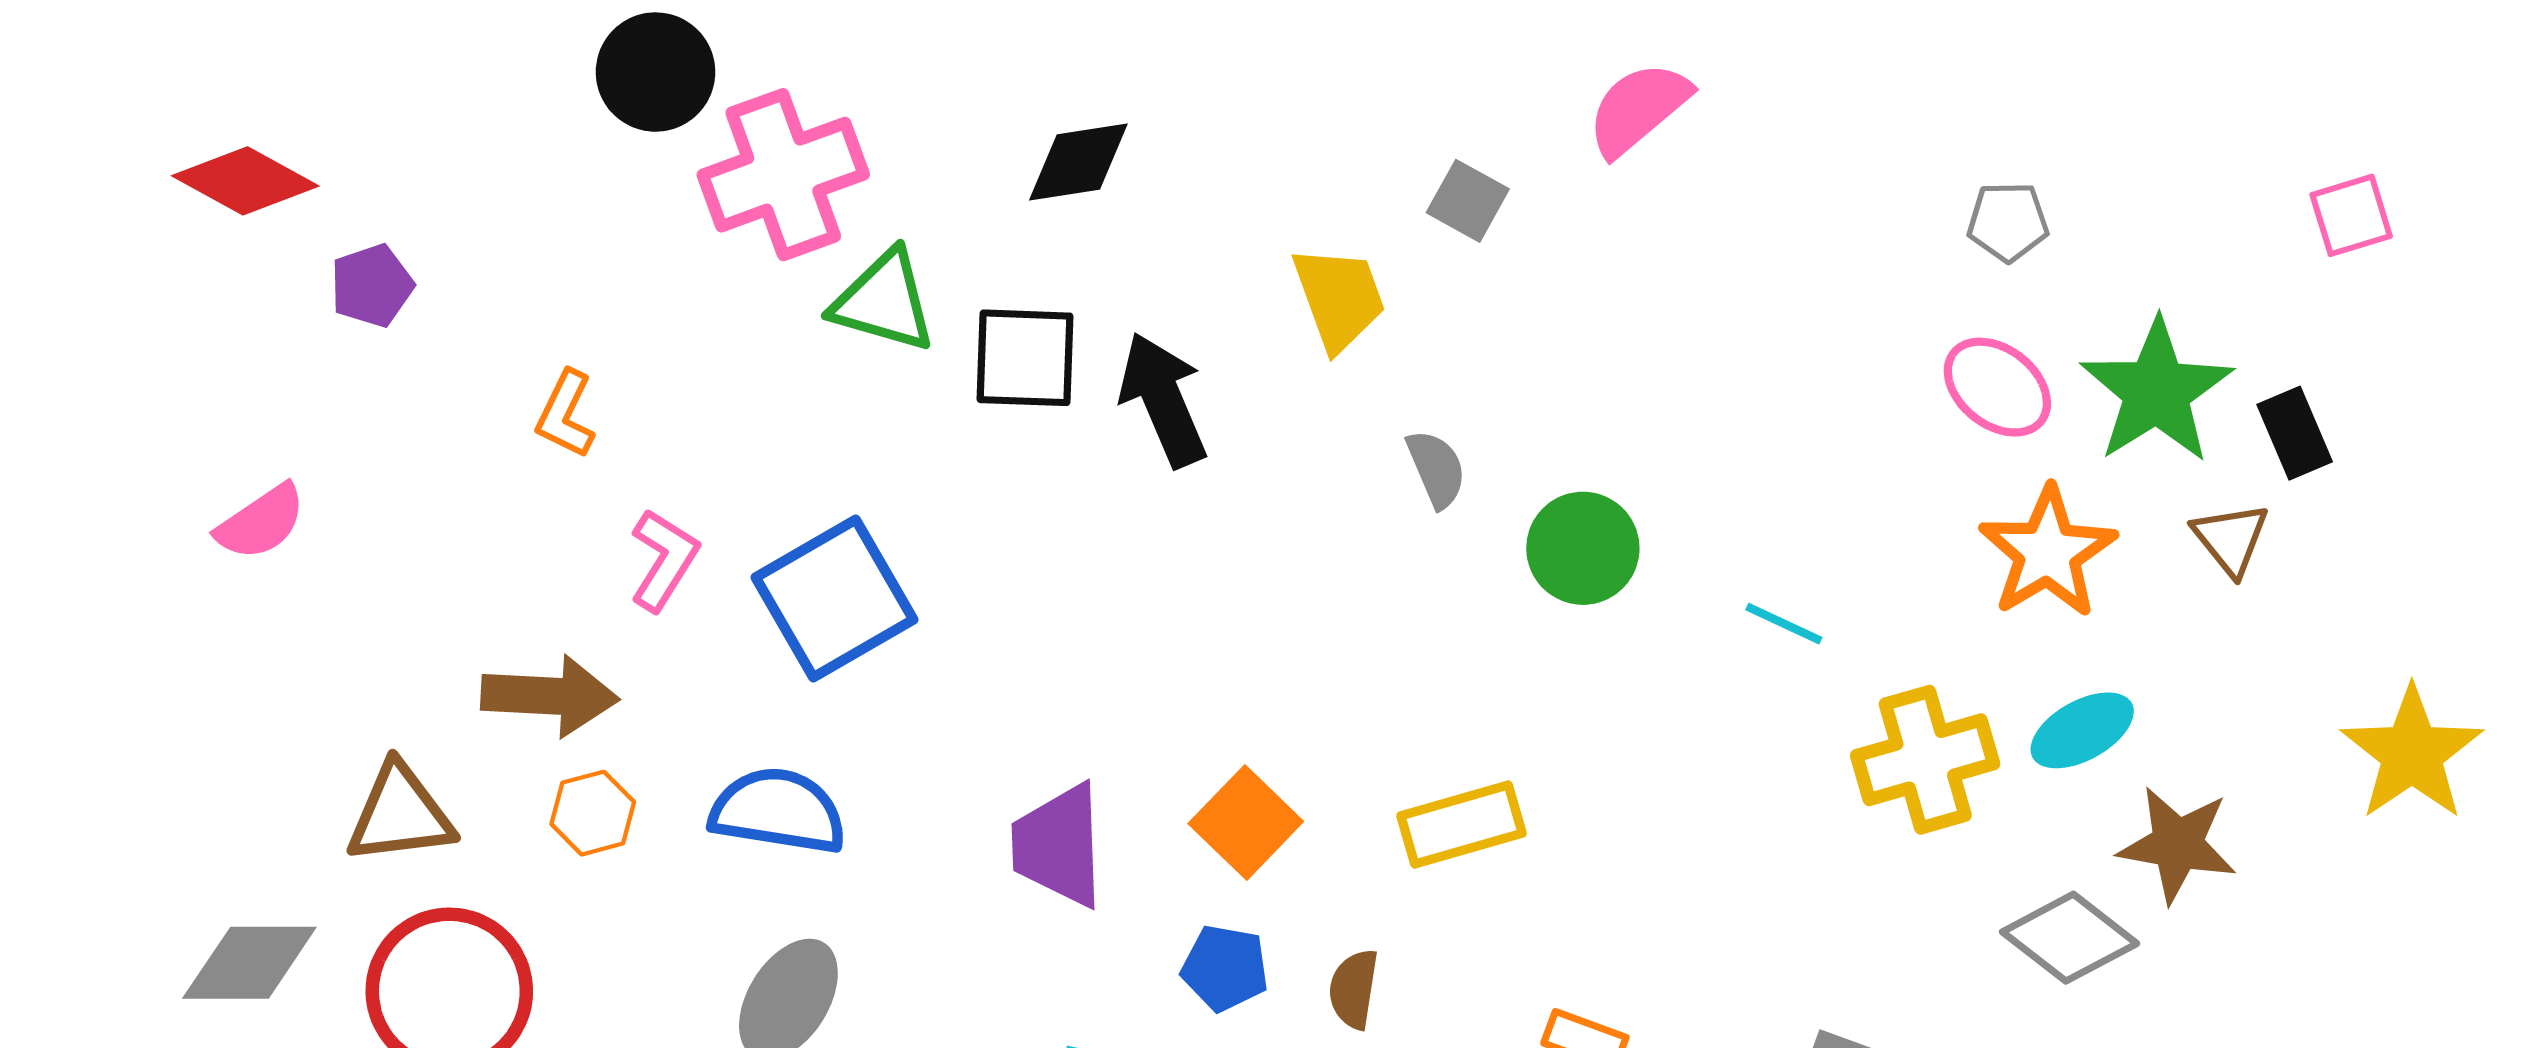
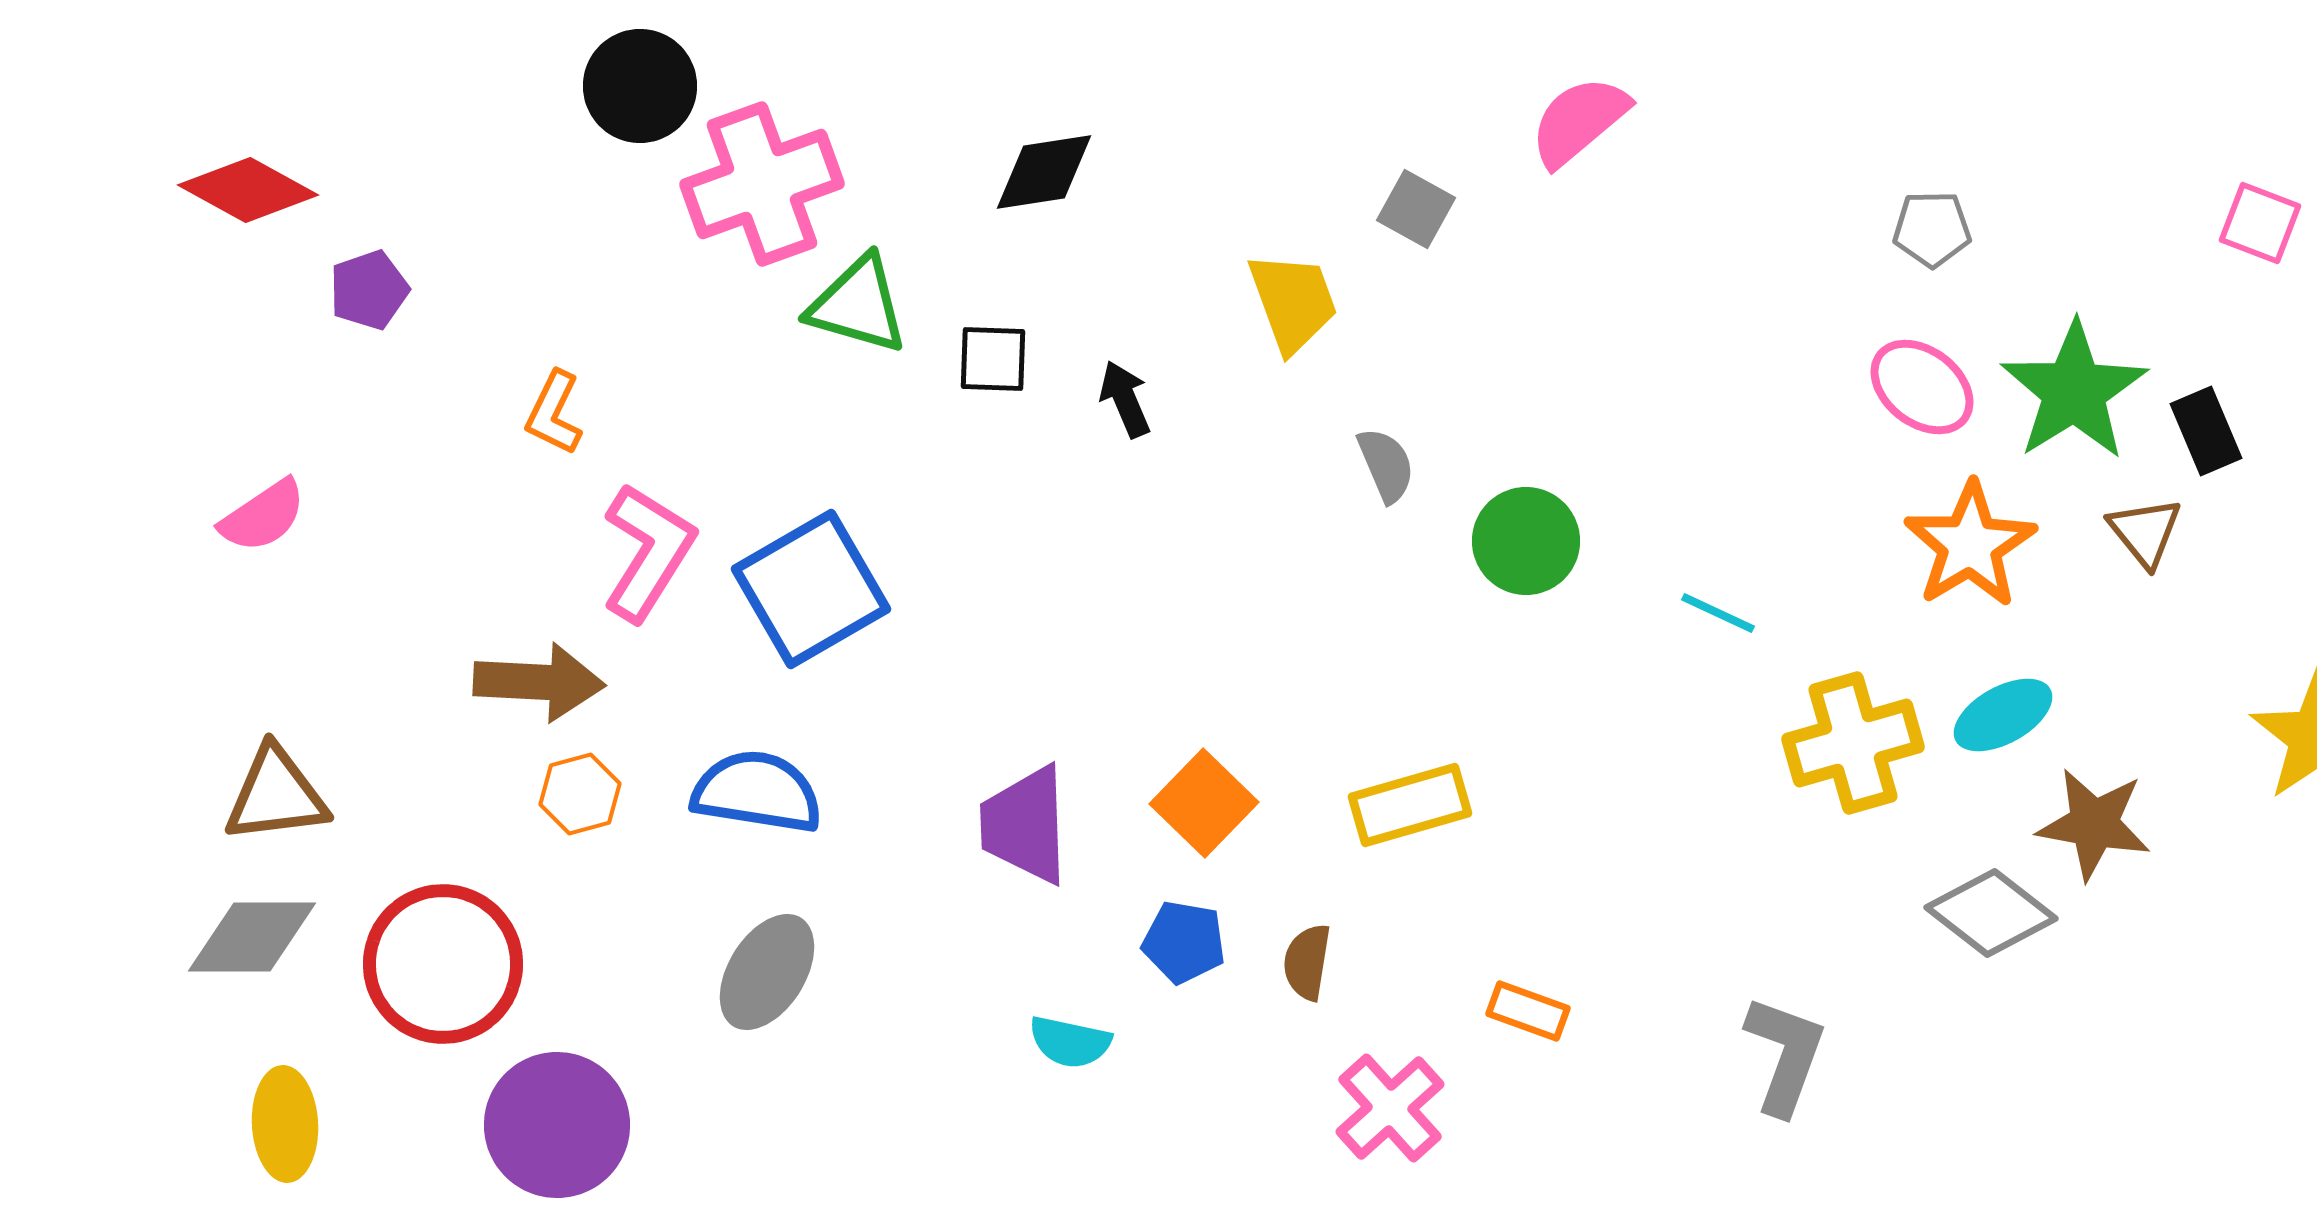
pink square: (2351, 215) -> (2260, 223), turned 38
black square: (1025, 358) -> (993, 359), size x0.7
black arrow: (1163, 400) -> (1125, 399), size x0.6
pink L-shape: (664, 560) -> (648, 552), size x1.4
brown triangle: (400, 814) -> (276, 795), moved

